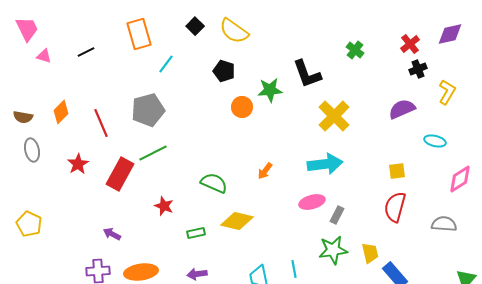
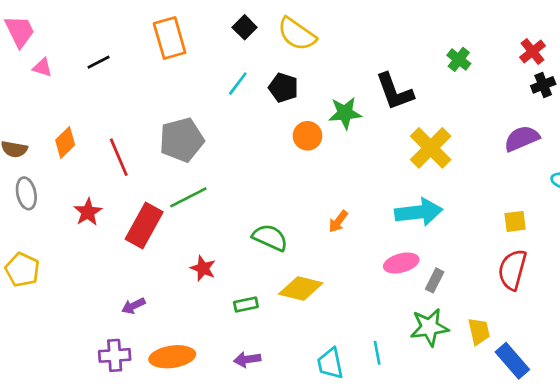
cyan line: (166, 64) -> (238, 84), moved
yellow pentagon: (29, 224) -> (22, 270), moved
purple arrow: (112, 234) -> (133, 306), turned -54

